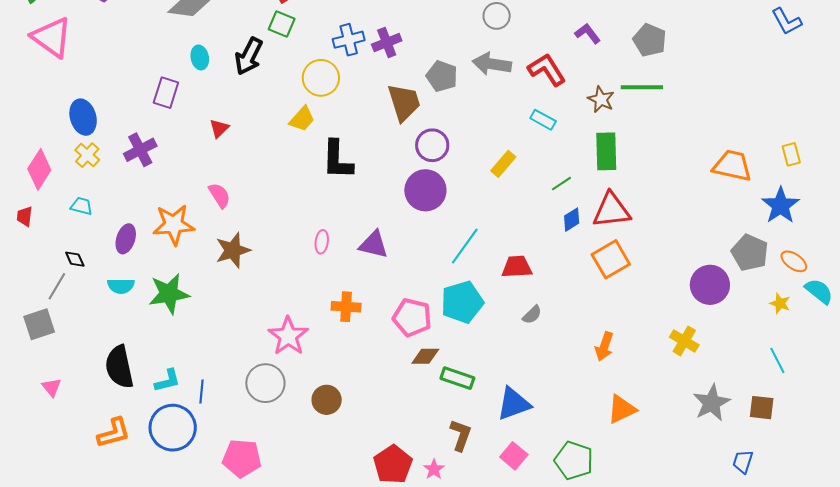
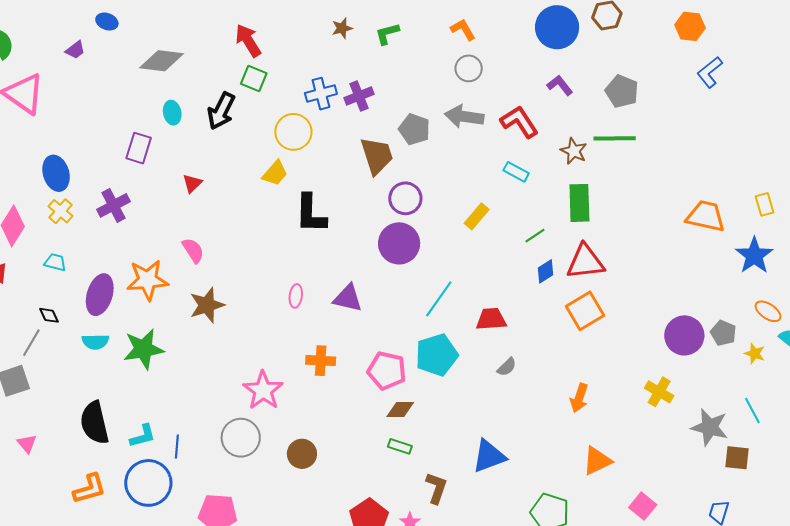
blue L-shape: (787, 21) -> (710, 72), moved, turned 80
purple ellipse: (126, 239) -> (100, 295), size x1.4
gray pentagon: (750, 253) -> (723, 333), moved, size x0.7
green rectangle: (457, 378) -> (400, 446), moved, size x0.7
gray star: (712, 403) -> (710, 427), moved, turned -30
pink square: (514, 456) -> (643, 506), moved

